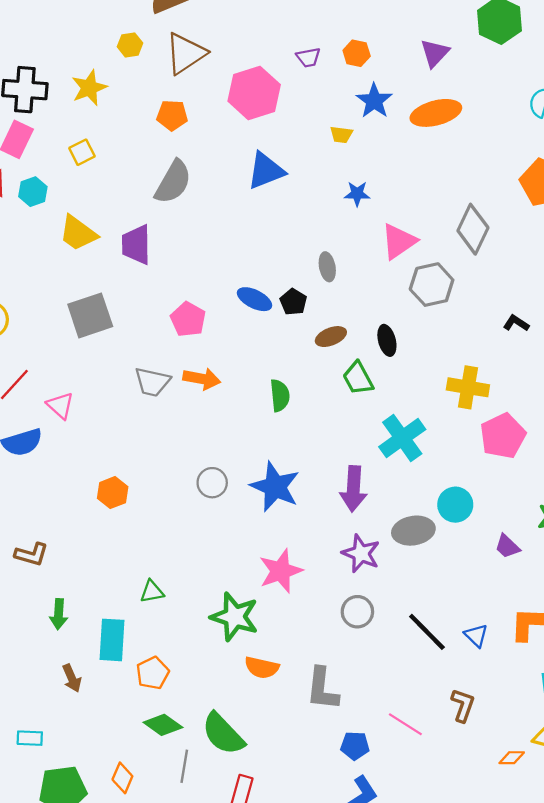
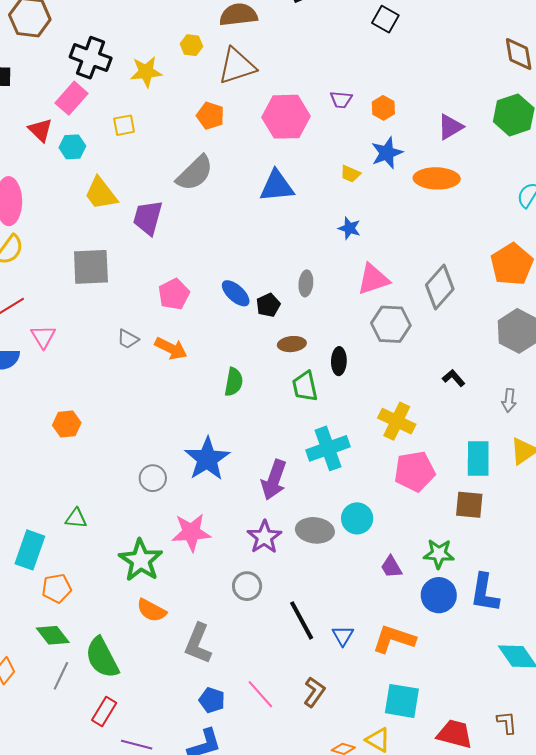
gray trapezoid: (152, 382) -> (128, 339), size x0.7
gray circle: (212, 483) -> (153, 478), moved

